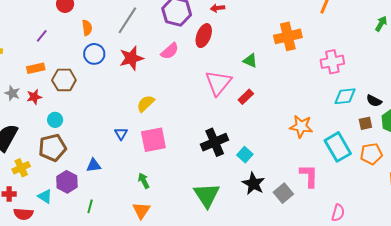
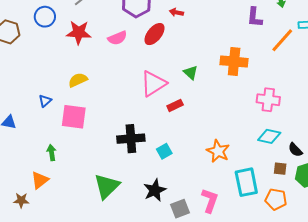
cyan square: (245, 155) -> (164, 151), moved

